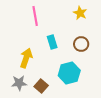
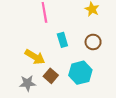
yellow arrow: (26, 58) -> (35, 57), turned 102
brown square: (41, 86) -> (51, 76), moved

